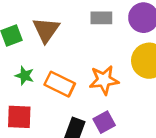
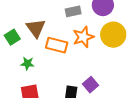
orange star: (104, 80) -> (83, 37), moved
orange rectangle: (60, 84) -> (57, 45), moved

